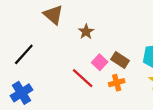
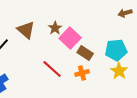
brown triangle: (53, 15) -> (26, 30), moved
pink square: (100, 62) -> (70, 38), moved, size x1.5

